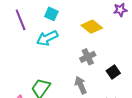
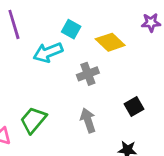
cyan square: (51, 14) -> (71, 29), moved
gray cross: (88, 57) -> (88, 74), moved

